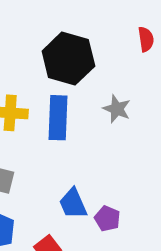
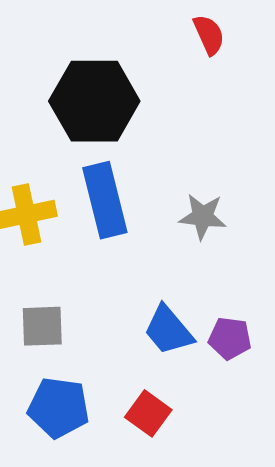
gray star: (117, 109) -> (203, 217), moved

